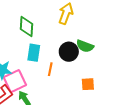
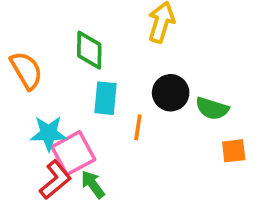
green semicircle: (85, 46) -> (212, 108), moved
orange square: (88, 84) -> (234, 151), moved

